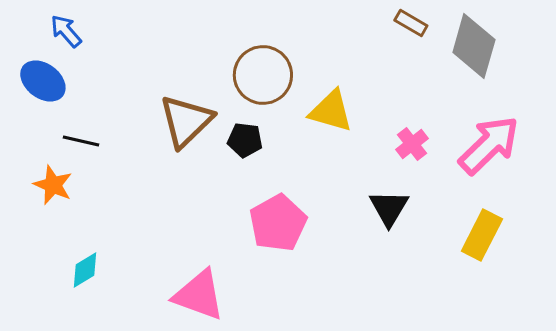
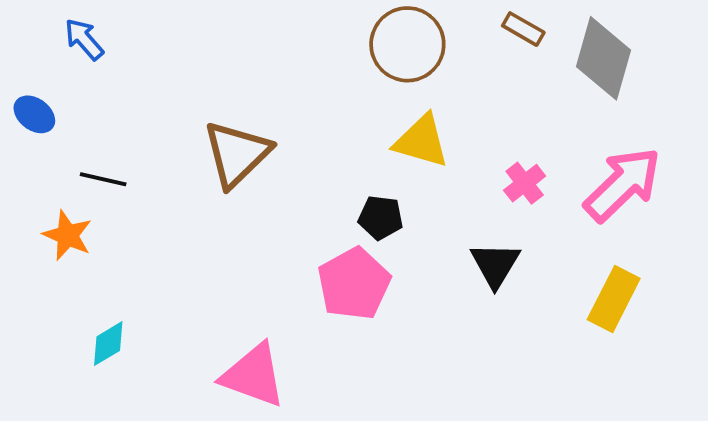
brown circle: (263, 75) -> (407, 44), moved
blue ellipse: (43, 81) -> (34, 114), moved, size x0.7
black pentagon: (245, 140) -> (381, 218), moved

